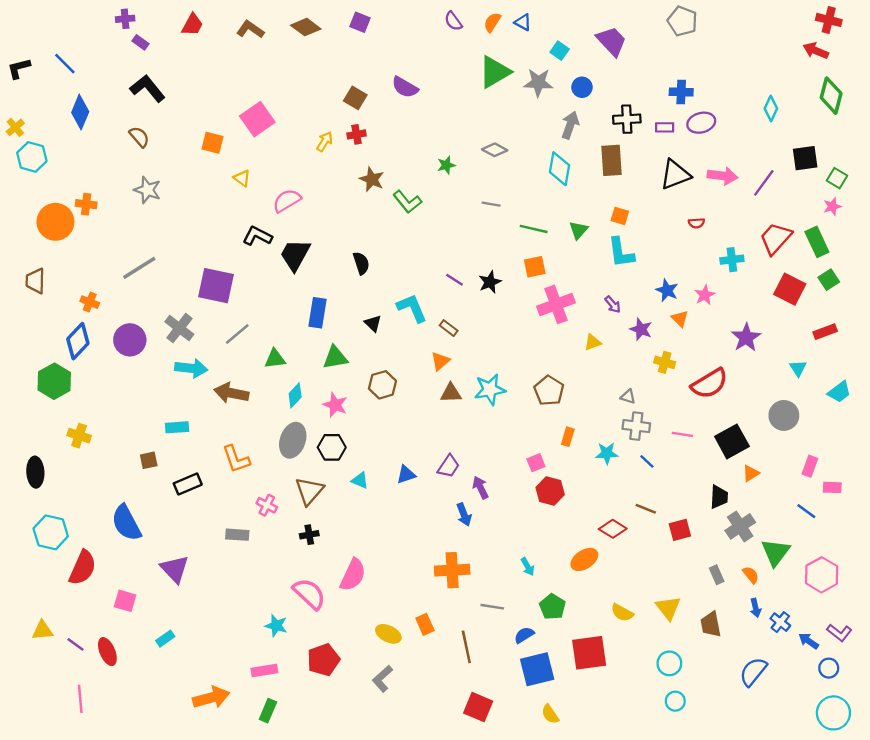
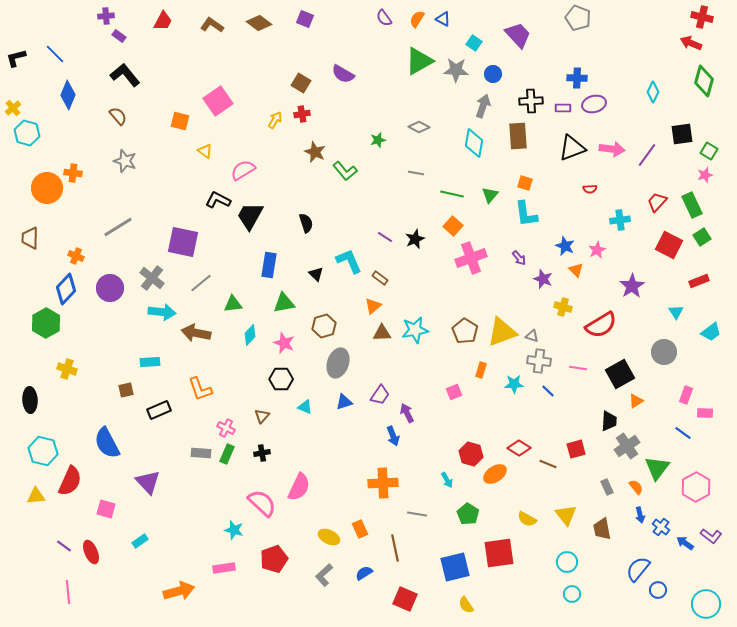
red trapezoid: (776, 238) -> (657, 202), size x0.7
orange square: (535, 267) -> (453, 226), turned -36
yellow triangle: (593, 342) -> (502, 332), moved, size x2.0
gray ellipse: (293, 440) -> (338, 363), moved
brown triangle: (309, 491) -> (262, 416), size x0.6
red hexagon: (550, 491) -> (471, 454), moved
brown line: (646, 509) -> (548, 464), moved
yellow triangle: (42, 630) -> (36, 496), moved
blue semicircle: (524, 635) -> (364, 573), moved
blue circle: (829, 668) -> (658, 590), moved
green rectangle: (268, 711) -> (227, 454), moved

